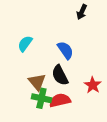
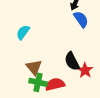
blue semicircle: (65, 50) -> (81, 19), moved
black semicircle: (60, 75) -> (72, 61), moved

